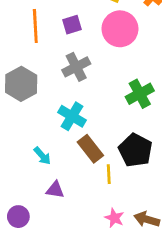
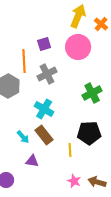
orange line: (35, 26) -> (24, 61), moved
brown rectangle: (90, 149) -> (44, 135), moved
black pentagon: (135, 150) -> (89, 133), turned -30

